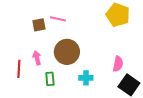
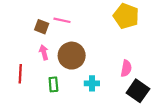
brown square: (39, 25) -> (42, 27), turned 32
pink arrow: (37, 58) -> (44, 52), moved

